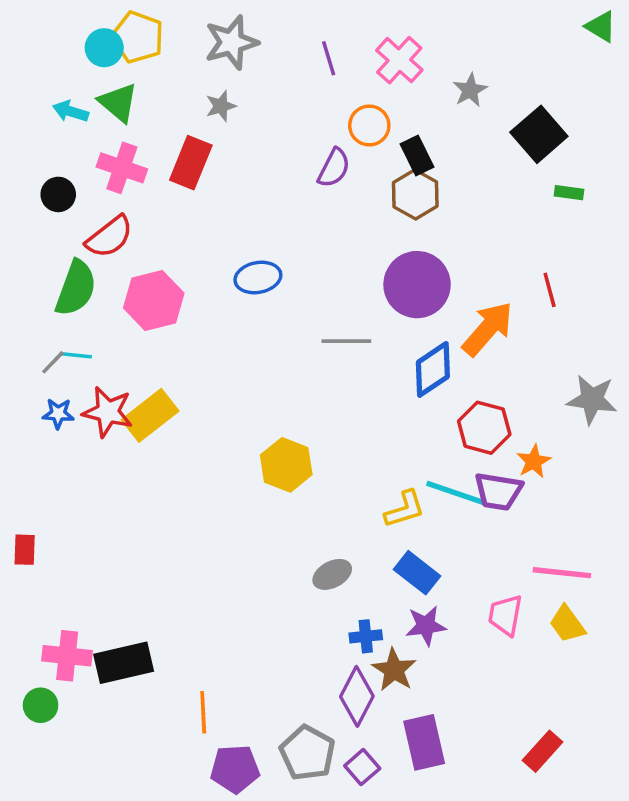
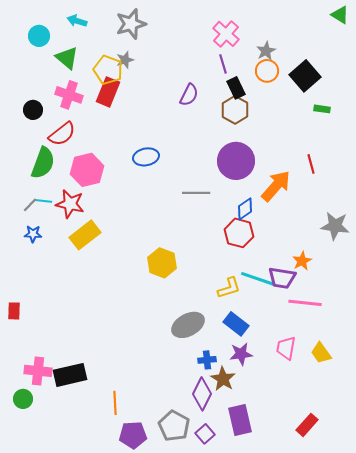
yellow pentagon: (138, 37) -> (108, 70), moved
cyan circle: (104, 48) -> (39, 36), moved
purple line: (329, 58) -> (223, 64), moved
cyan arrow: (71, 111) -> (77, 21), moved
orange circle: (369, 125) -> (267, 71), moved
blue diamond: (433, 369) -> (245, 209), size x0.7
red star: (108, 412) -> (70, 204), moved
red hexagon: (484, 428) -> (239, 233), moved
pink line: (562, 573) -> (305, 303), moved
gray ellipse: (332, 574) -> (188, 325), size x1.5

